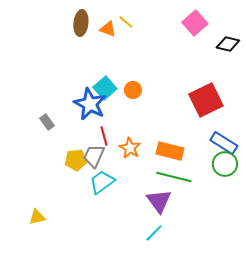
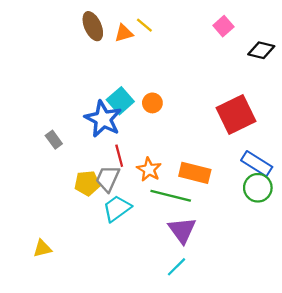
brown ellipse: (81, 23) -> (93, 26), turned -30
pink square: (195, 23) -> (223, 26), size x0.7
orange triangle: (108, 29) -> (124, 33), turned -36
green line: (174, 177) -> (171, 196), moved

